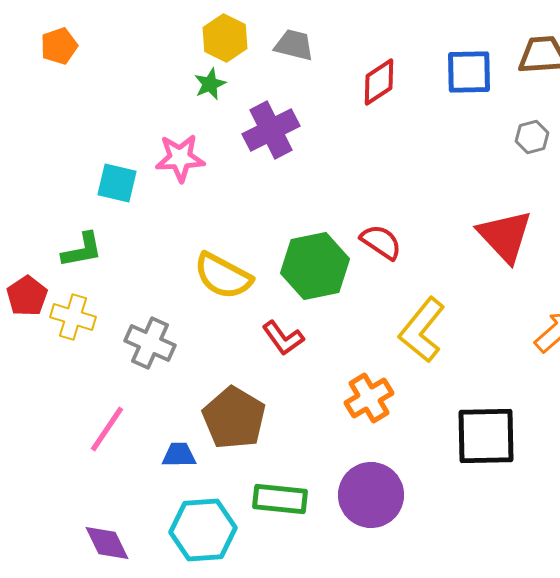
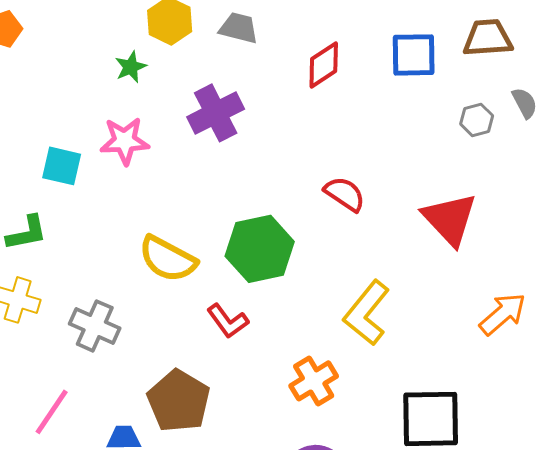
green star: (210, 84) -> (131, 67), moved
red semicircle: (381, 242) -> (345, 194), moved

